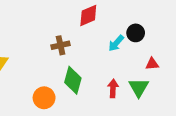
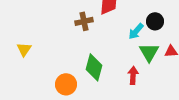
brown cross: (61, 45) -> (84, 21), moved
green triangle: (139, 87) -> (149, 52), moved

